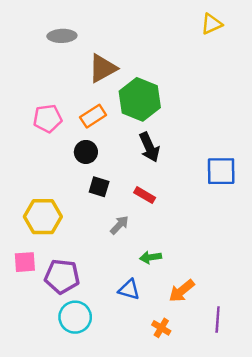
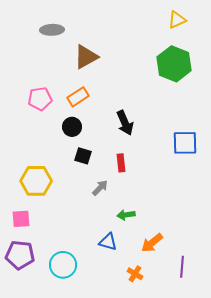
green hexagon: (140, 99) -> (174, 64), moved
red rectangle: (145, 195) -> (121, 163), turned 54
purple pentagon: (62, 276) -> (20, 255), moved

